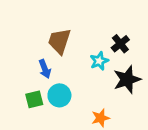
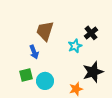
black star: (127, 79) -> (93, 72), moved
cyan circle: (59, 95) -> (45, 81), moved

